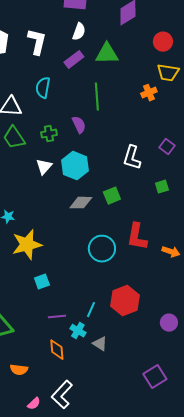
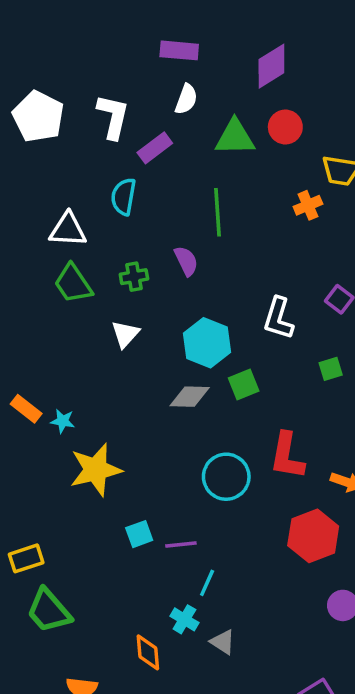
red circle: (163, 42) -> (285, 127), moved
purple rectangle: (74, 60) -> (155, 148), moved
cyan hexagon: (75, 166) -> (207, 343), moved
cyan square: (42, 282) -> (139, 534), moved
red hexagon: (125, 301) -> (313, 536), moved
purple line: (57, 317) -> (181, 545), moved

